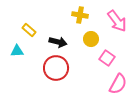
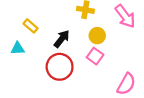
black arrow: (58, 42) -> (62, 39), turned -66
pink square: (107, 58) -> (95, 56), moved

